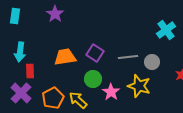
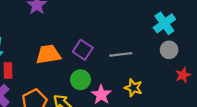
gray circle: (152, 62) -> (169, 50), moved
yellow star: (139, 86) -> (133, 88), size x0.7

